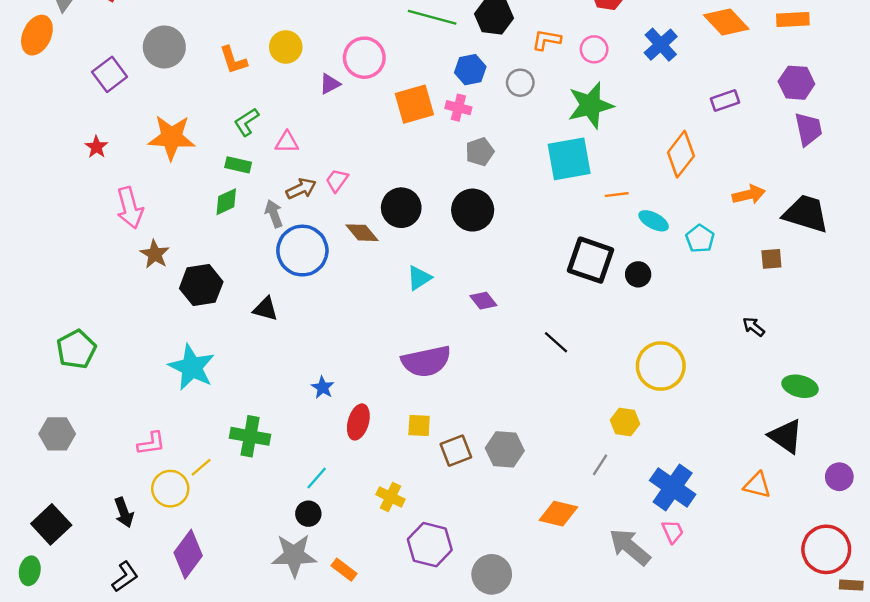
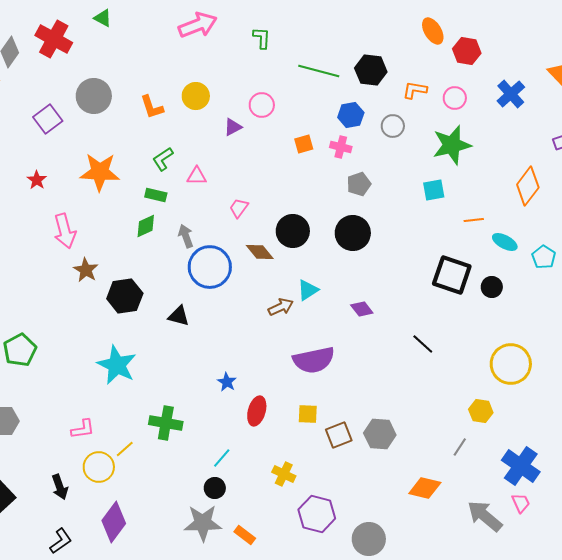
pink circle: (364, 58) -> (262, 105), size x0.7
orange square: (414, 104) -> (304, 144), size x0.6
cyan square: (569, 159) -> (434, 190), size x0.6
brown arrow: (301, 189) -> (281, 307), moved

